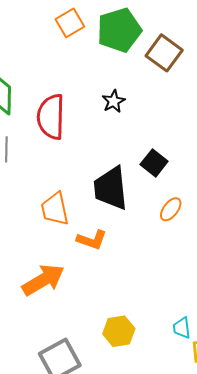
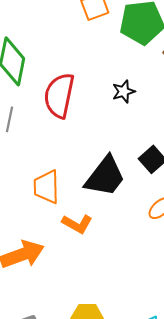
black trapezoid: (111, 188) -> (105, 177), turned -147

